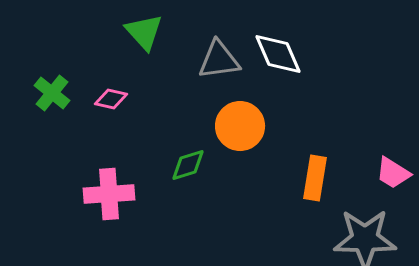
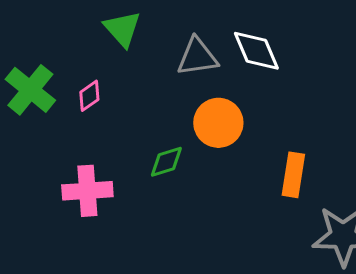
green cross: (52, 93) -> (30, 90), size x1.4
pink diamond: (111, 99) -> (89, 96), turned -48

